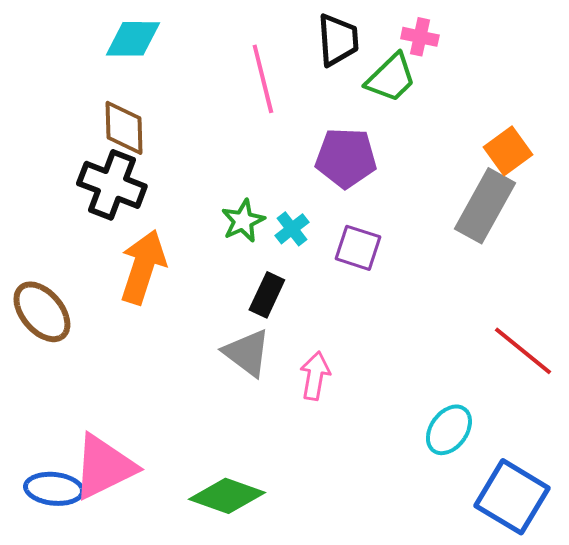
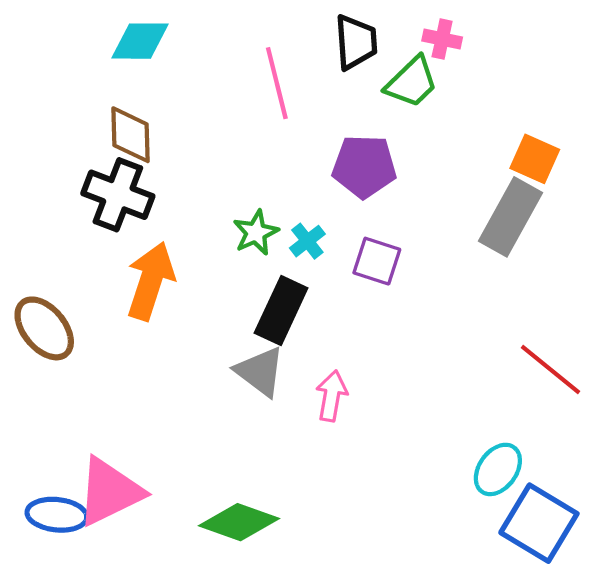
orange square: (508, 151) -> (535, 159), turned -30
black rectangle: (267, 295) -> (281, 311), size x1.4
cyan ellipse: (449, 430) -> (498, 469), moved

